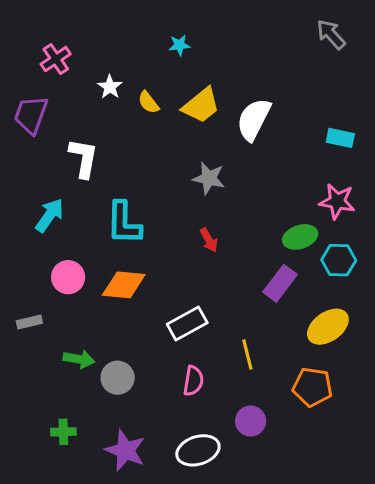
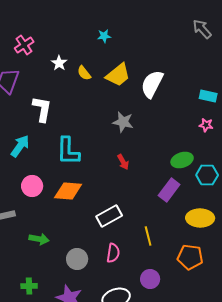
pink star: (337, 201) -> (206, 125), moved, size x0.6
yellow ellipse: (328, 327) -> (200, 218), turned 36
gray circle: (118, 378) -> (77, 259), moved

